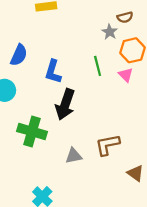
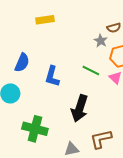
green line: (98, 66) -> (91, 71), turned -48
black arrow: (65, 104) -> (80, 108), moved

